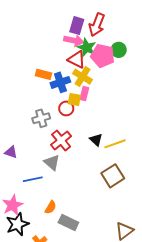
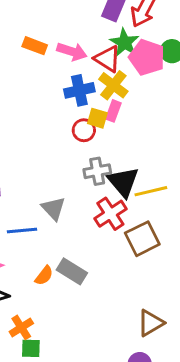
pink arrow: (74, 41) -> (72, 52), moved
orange rectangle: (43, 74) -> (35, 46), moved
gray cross: (41, 118) -> (97, 171), moved
red cross: (61, 140) -> (110, 214), moved
black triangle: (96, 140) -> (123, 182), size x1.6
gray rectangle: (68, 222) -> (72, 271), moved

